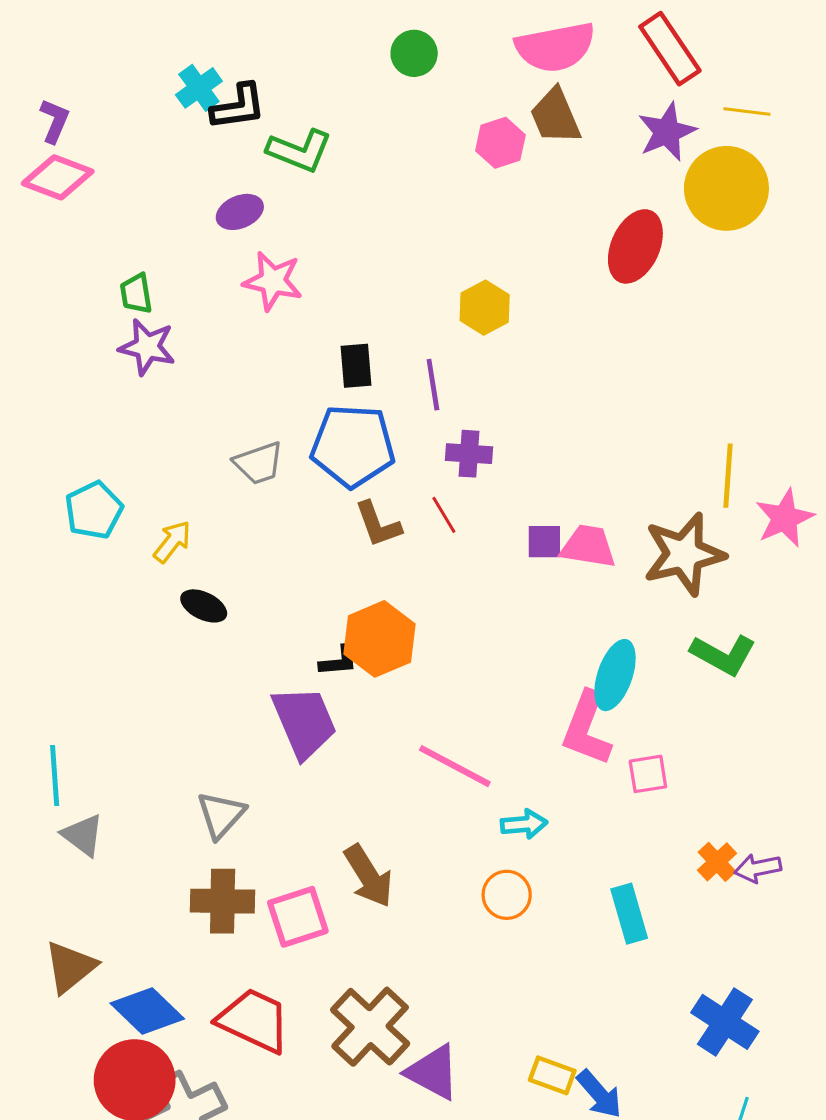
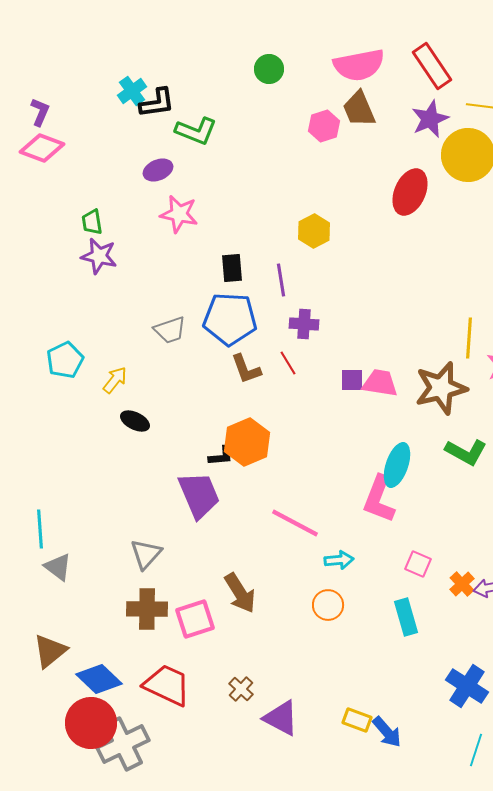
pink square: (648, 774) -> (418, 564), moved, turned 32
brown cross: (370, 1027) -> (241, 689), size x0.5

